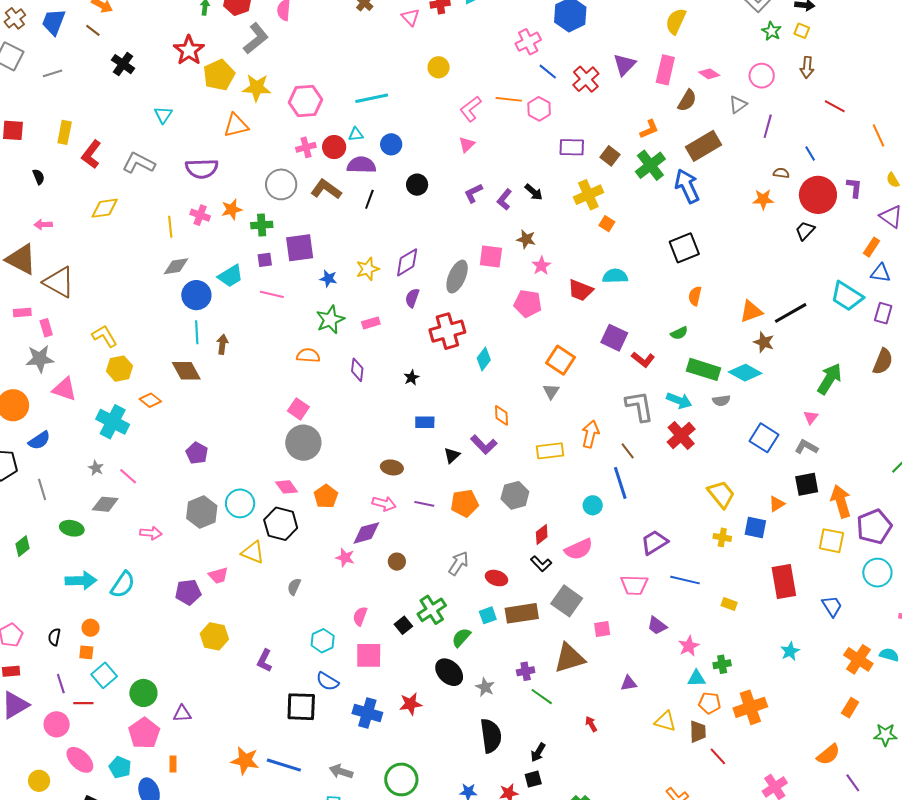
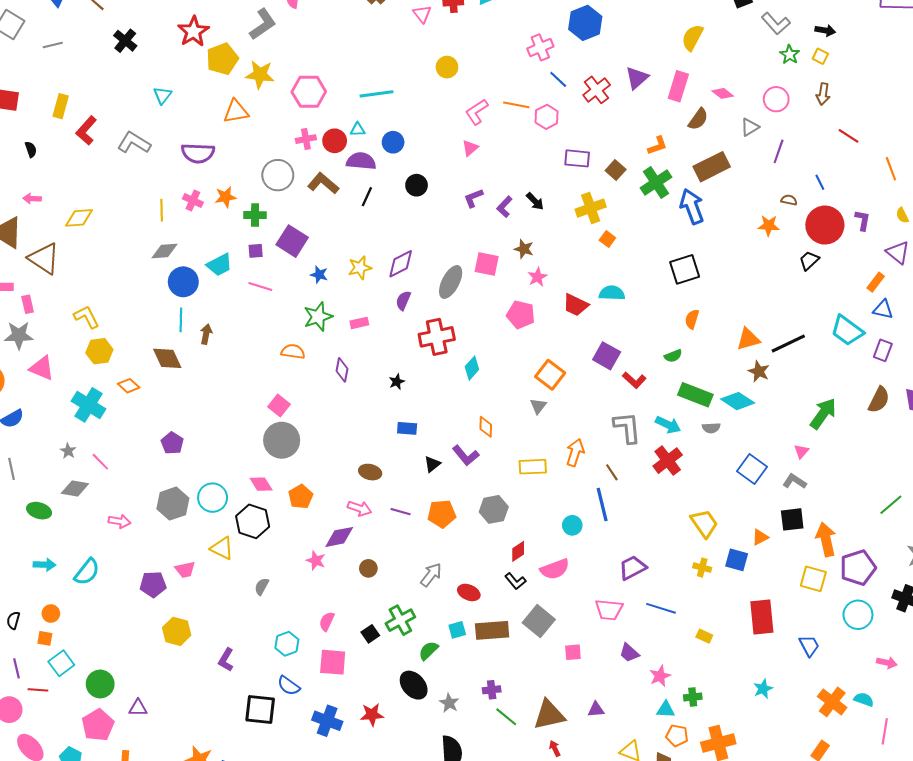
yellow diamond: (105, 208) -> (79, 218), moved
purple square: (300, 248) -> (292, 241), turned 36
cyan arrow: (81, 581) -> (45, 565), size x0.7
brown triangle: (569, 658) -> (549, 715), moved

